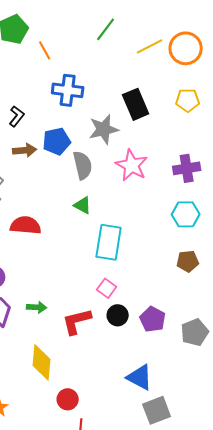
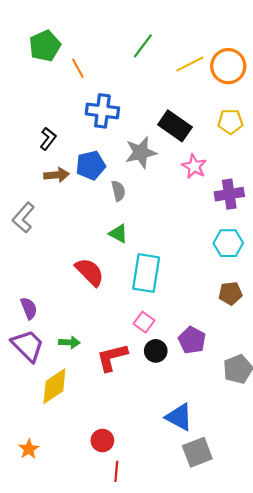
black rectangle: (136, 104) -> (175, 126), turned -32
gray semicircle: (83, 165) -> (118, 191), size x0.7
pink star: (132, 165) -> (194, 166), moved, size x0.7
red semicircle: (26, 225) -> (90, 272), moved, turned 40
purple pentagon: (153, 319) -> (192, 340), moved
yellow diamond: (42, 362) -> (54, 386), moved, turned 51

